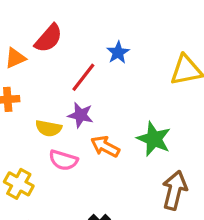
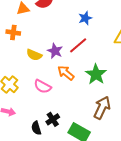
red line: (83, 77) -> (78, 45), moved
pink semicircle: (63, 160) -> (43, 86), moved

